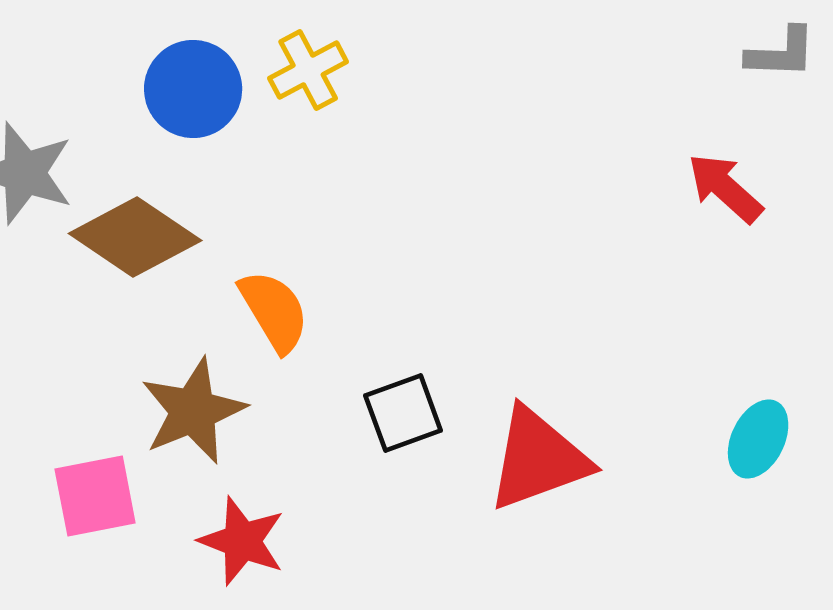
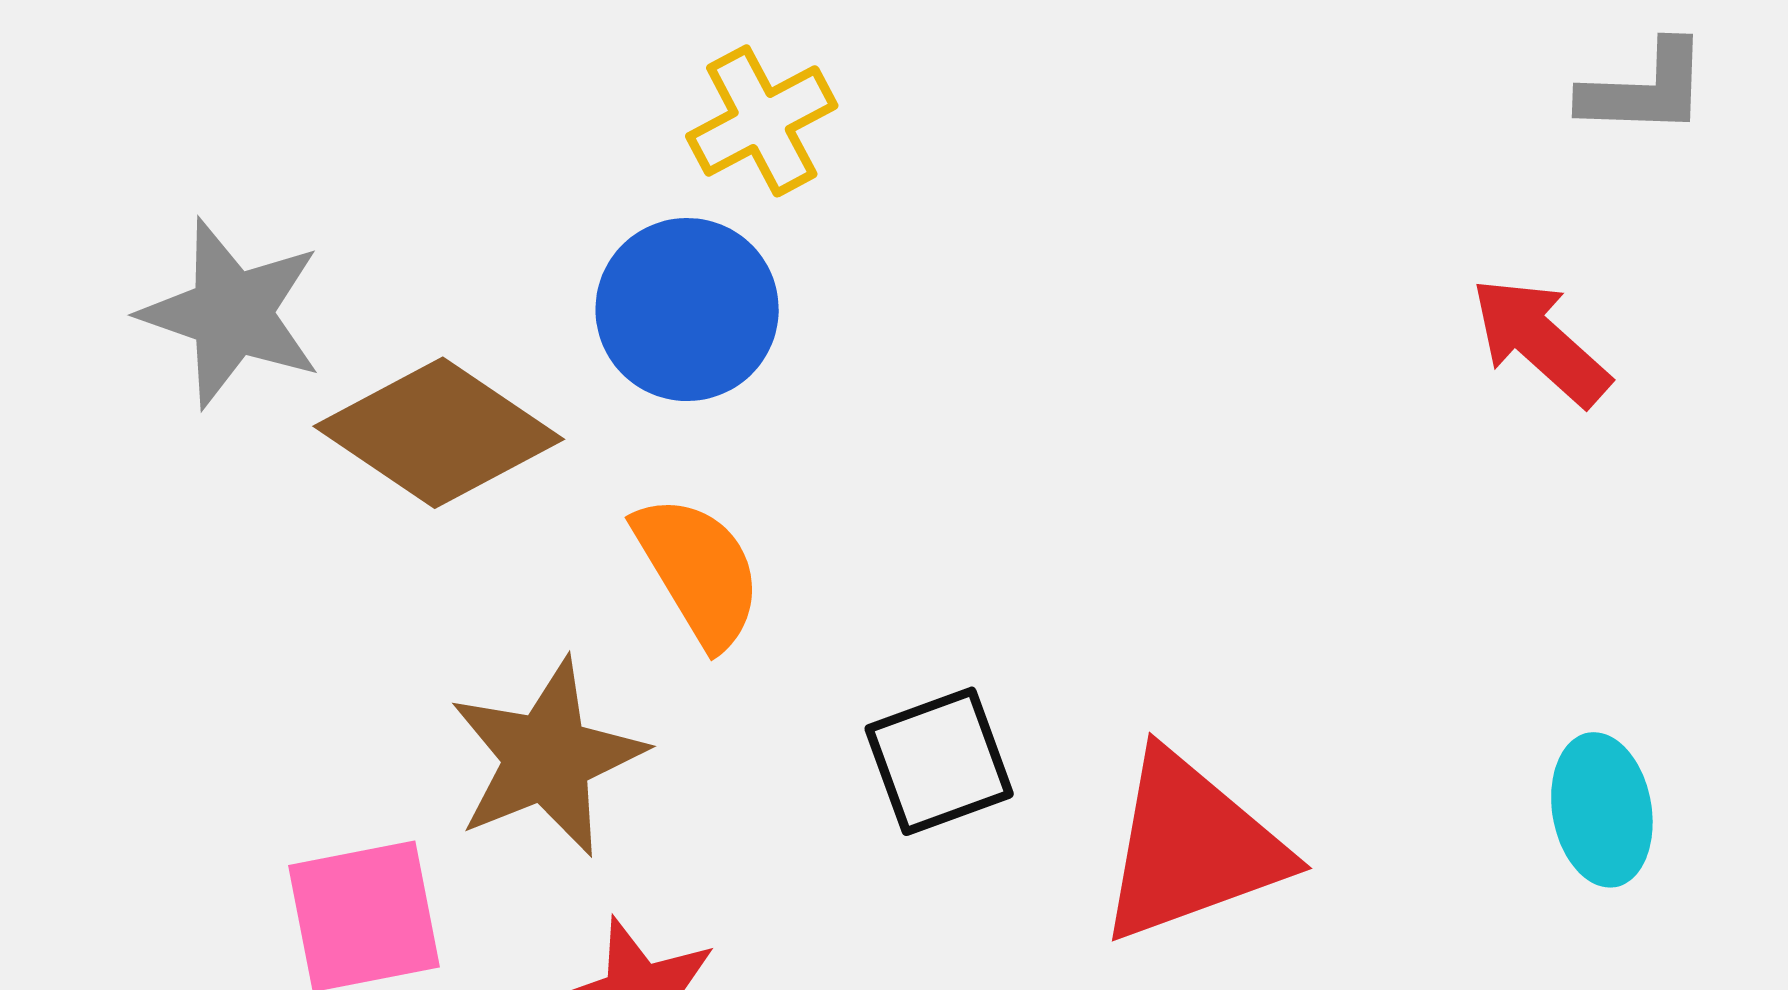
blue circle: (193, 89) -> (687, 310), moved
cyan ellipse: (758, 439) -> (1602, 810), turned -36

